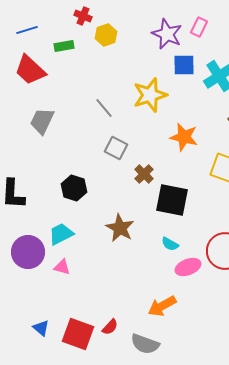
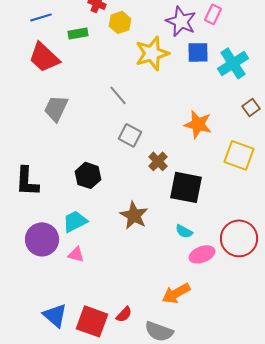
yellow star: (150, 95) -> (152, 53), moved
blue triangle: (41, 328) -> (55, 315), size x1.5

